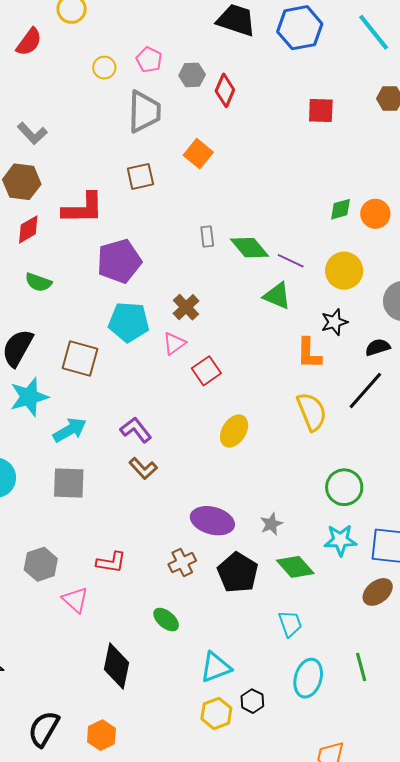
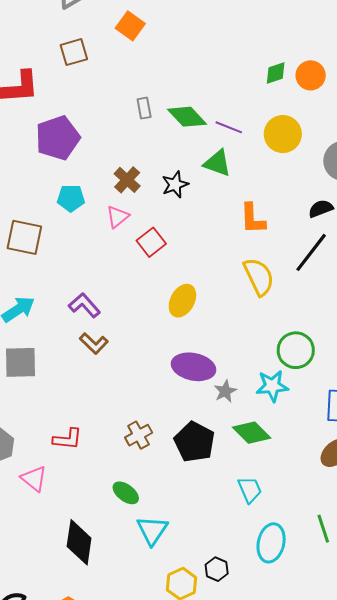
cyan pentagon: (129, 322) -> (71, 198), size x0.7
black star: (334, 322) -> (175, 185), moved
purple ellipse: (212, 521) -> (194, 367), moved
cyan star: (340, 540) -> (272, 386), moved
cyan triangle: (216, 667) -> (152, 530), moved, turned -32

